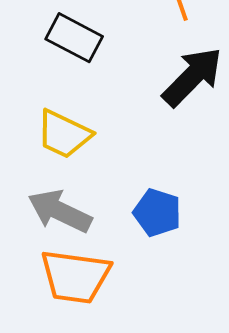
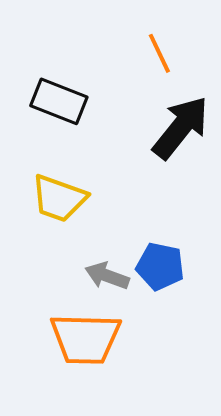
gray arrow: (60, 211) -> (107, 276), moved, size x0.7

